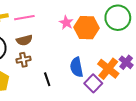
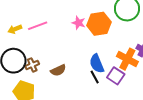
brown semicircle: (24, 40) -> (58, 70), moved
brown cross: (23, 60) -> (32, 65), moved
black line: (47, 79) -> (95, 77), moved

